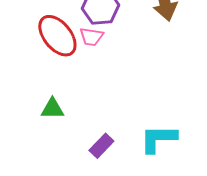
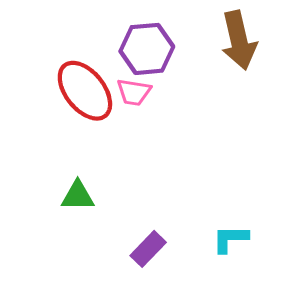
cyan L-shape: (158, 139) -> (230, 239), size x0.7

